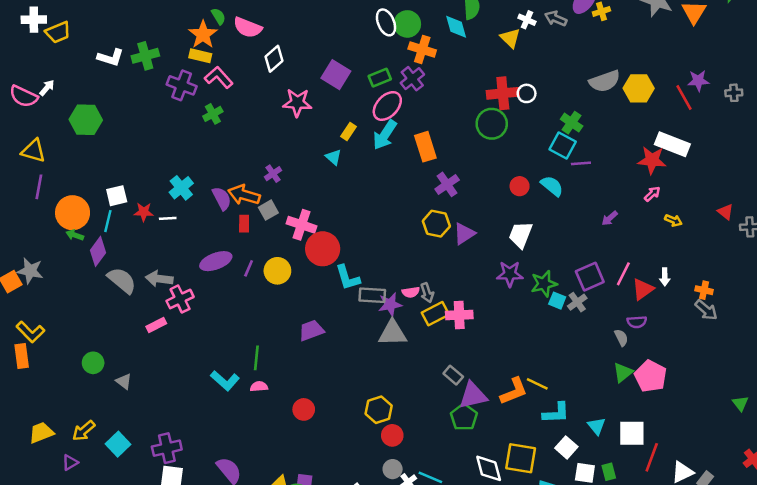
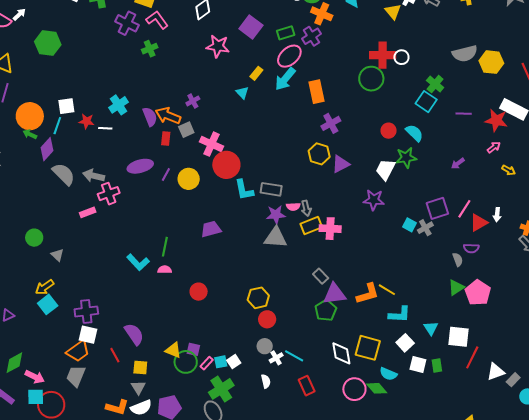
purple line: (581, 163) -> (464, 114), moved
green star: (544, 284) -> (406, 158), moved
gray rectangle: (372, 295) -> (271, 189), moved
yellow arrow: (84, 431) -> (45, 287), moved

